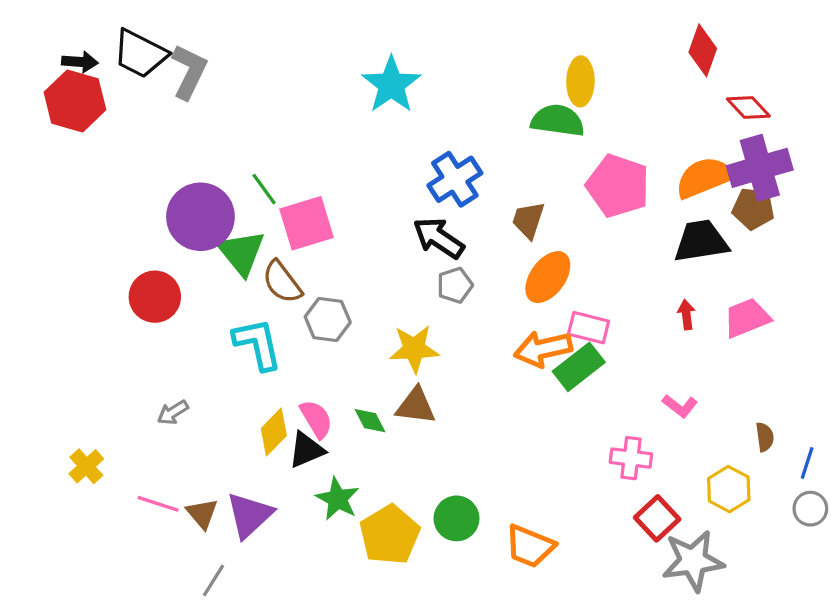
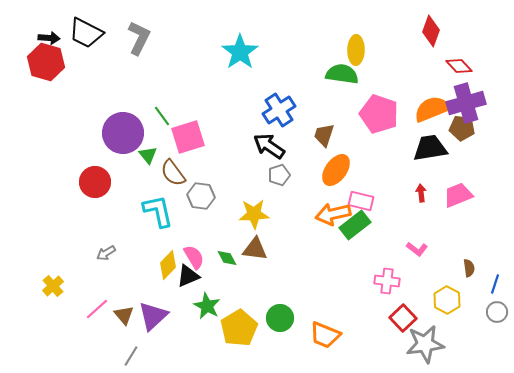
gray L-shape: (189, 72) -> (139, 38), moved
green triangle: (241, 253) -> (148, 155), size x0.6
pink line: (158, 504) -> (97, 309), turned -60

